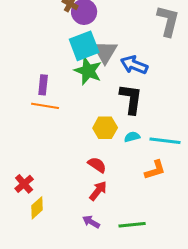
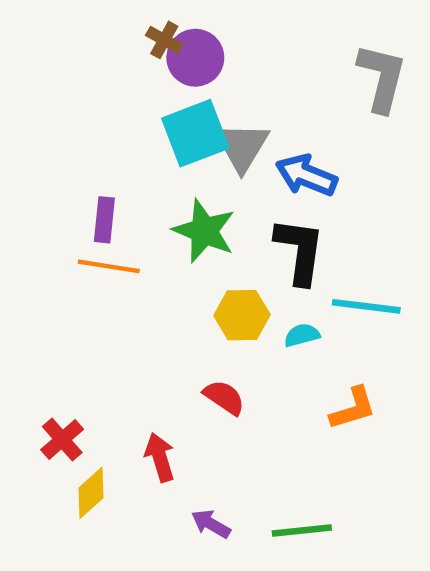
green star: (88, 71) -> (204, 231), moved
cyan line: (165, 141) -> (366, 306), moved
red arrow: (98, 191) -> (160, 457), moved, turned -55

